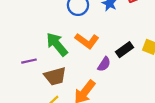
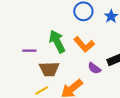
purple semicircle: (104, 64) -> (94, 68), turned 80

